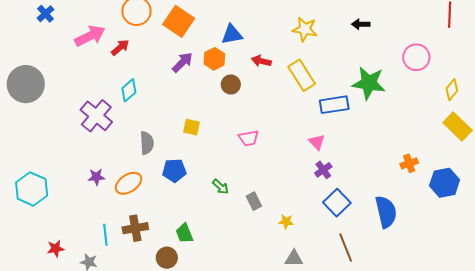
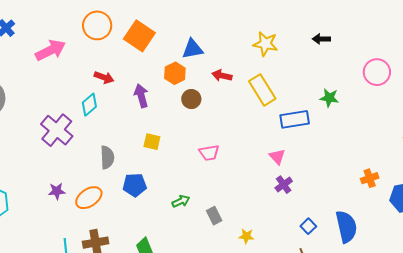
red arrow: (120, 47) -> (104, 77), moved, turned 60
purple arrow: (182, 62) -> (141, 96), moved, turned -60
green star: (369, 83) -> (329, 98), size x0.6
green arrow: (221, 187) -> (181, 201), turned -66
blue square: (337, 203) -> (308, 226), moved, size x0.6

